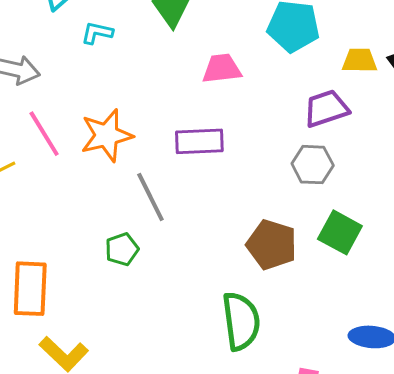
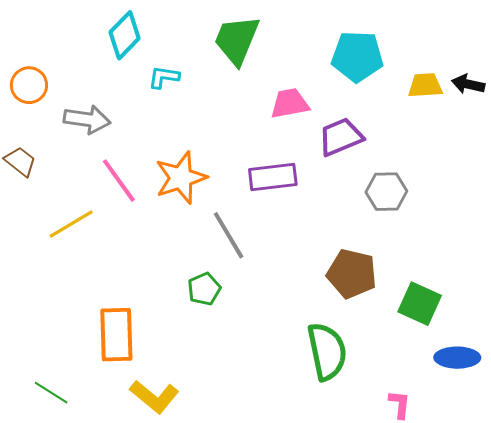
purple trapezoid: (326, 109) -> (341, 137), moved
green square: (340, 232) -> (420, 304), moved

